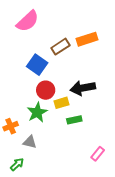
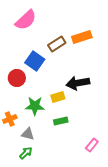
red circle: (46, 90) -> (17, 78), moved
green star: (37, 112) -> (35, 106), turned 30
green rectangle: (74, 120) -> (61, 121), moved
green arrow: (17, 164) -> (26, 153), moved

